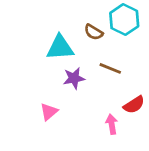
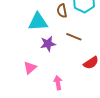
brown semicircle: (94, 32) -> (62, 11), turned 48
pink arrow: (112, 124) -> (58, 83), moved

